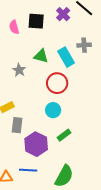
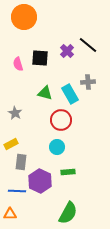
gray star: (19, 70) -> (15, 113), moved
green rectangle: (64, 135) -> (68, 172), turned 32
blue line: (28, 170) -> (17, 191), moved

